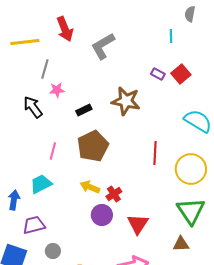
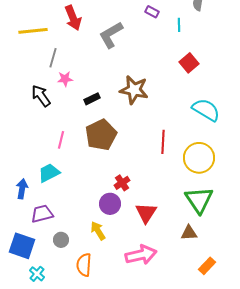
purple rectangle: (158, 74) -> (152, 12), moved
yellow arrow: (90, 187) -> (98, 231), moved, turned 36

